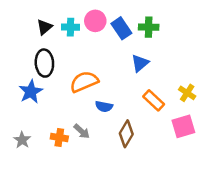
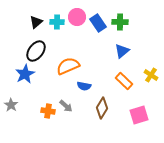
black ellipse: (44, 63) -> (36, 51), turned 40
blue triangle: (140, 63) -> (122, 51), moved
pink square: (183, 126) -> (139, 115), moved
gray star: (22, 140) -> (11, 105), moved

